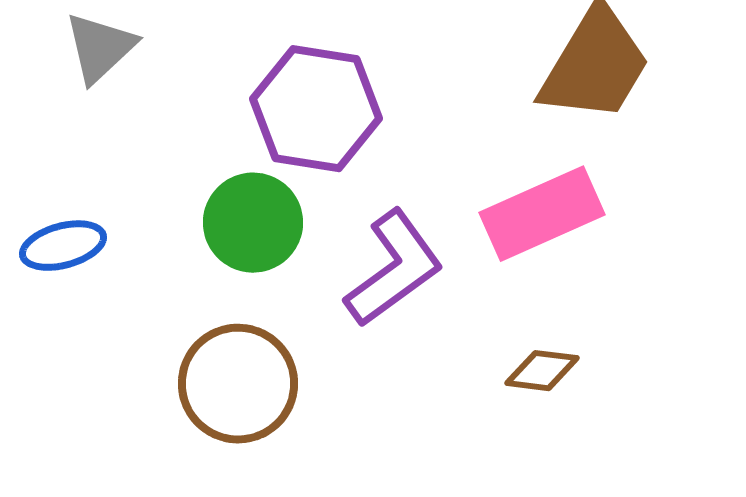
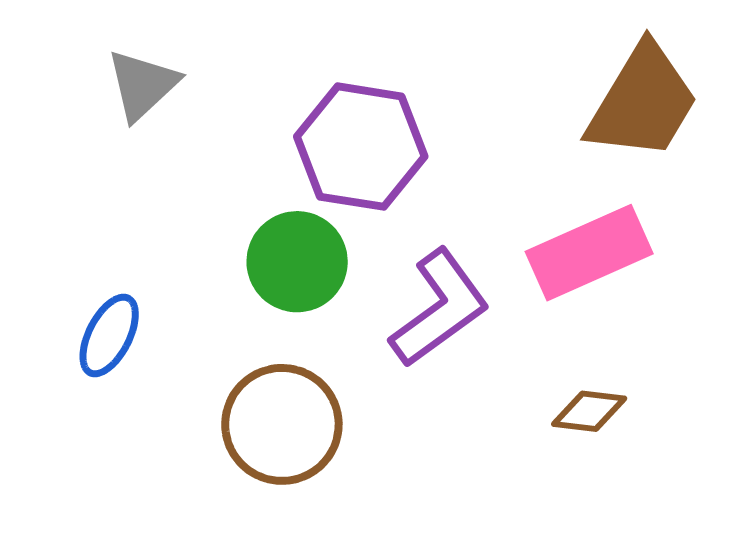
blue ellipse: (63, 246) -> (109, 335), moved, turned -48

